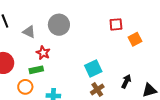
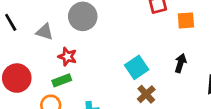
orange square: (135, 39) -> (186, 20), turned 32
black arrow: (126, 81) -> (181, 63), moved

